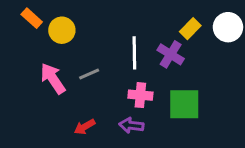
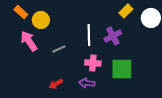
yellow rectangle: (190, 29) -> (126, 11), moved
purple cross: (171, 54) -> (113, 36), turned 30
pink arrow: (53, 79) -> (29, 41), moved

